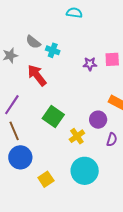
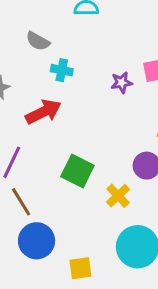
gray semicircle: (33, 42) -> (38, 41), moved
red arrow: (37, 75) -> (43, 112), turned 110
yellow square: (46, 179) -> (80, 268), turned 35

